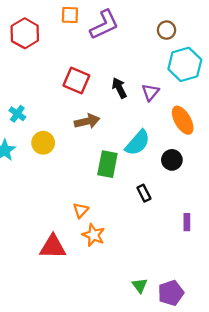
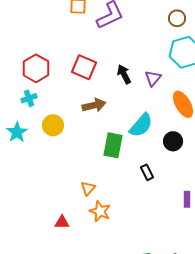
brown circle: (167, 30) -> (177, 18), moved
red hexagon: (25, 33) -> (36, 68), moved
cyan cross: (17, 114) -> (29, 98), turned 35
red triangle: (53, 247) -> (62, 222), size x0.6

